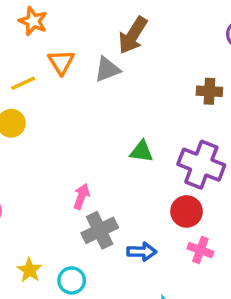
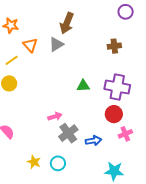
pink arrow: (81, 196) -> (55, 116), turned 64
pink cross: (200, 250) -> (125, 134), turned -32

